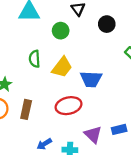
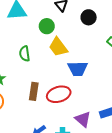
yellow trapezoid: (62, 67) -> (58, 47), moved, turned 110
brown rectangle: (26, 109) -> (34, 91), moved

